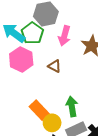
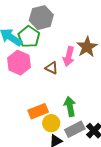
pink arrow: (64, 36) -> (69, 56), moved
orange rectangle: (39, 110) -> (38, 111), turned -66

